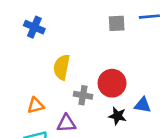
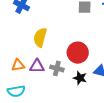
gray cross: (83, 95) -> (57, 68), moved
purple triangle: (66, 123) -> (37, 66), moved

